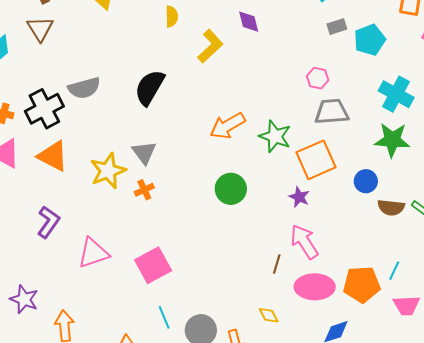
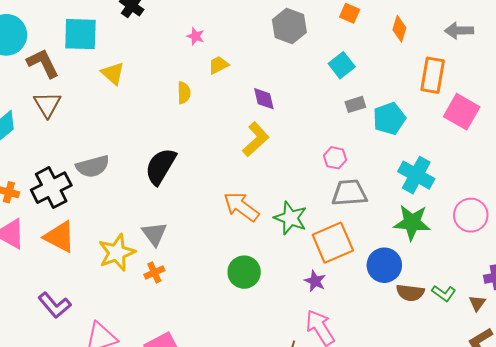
yellow L-shape: (210, 46) -> (256, 139), moved
orange arrow: (228, 126) -> (241, 207), turned 66
blue circle: (366, 181) -> (384, 265), size x1.4
purple L-shape: (48, 222) -> (55, 305), turned 104

